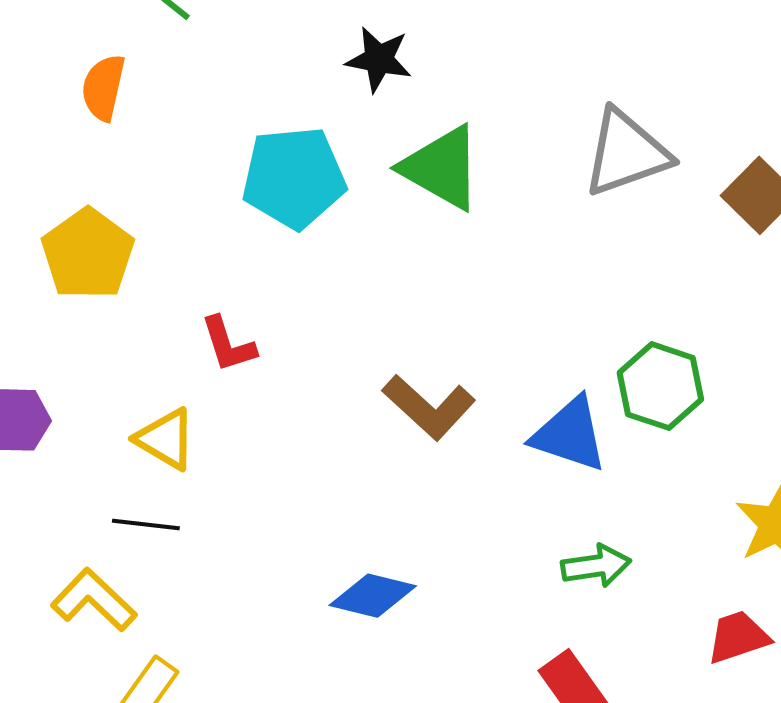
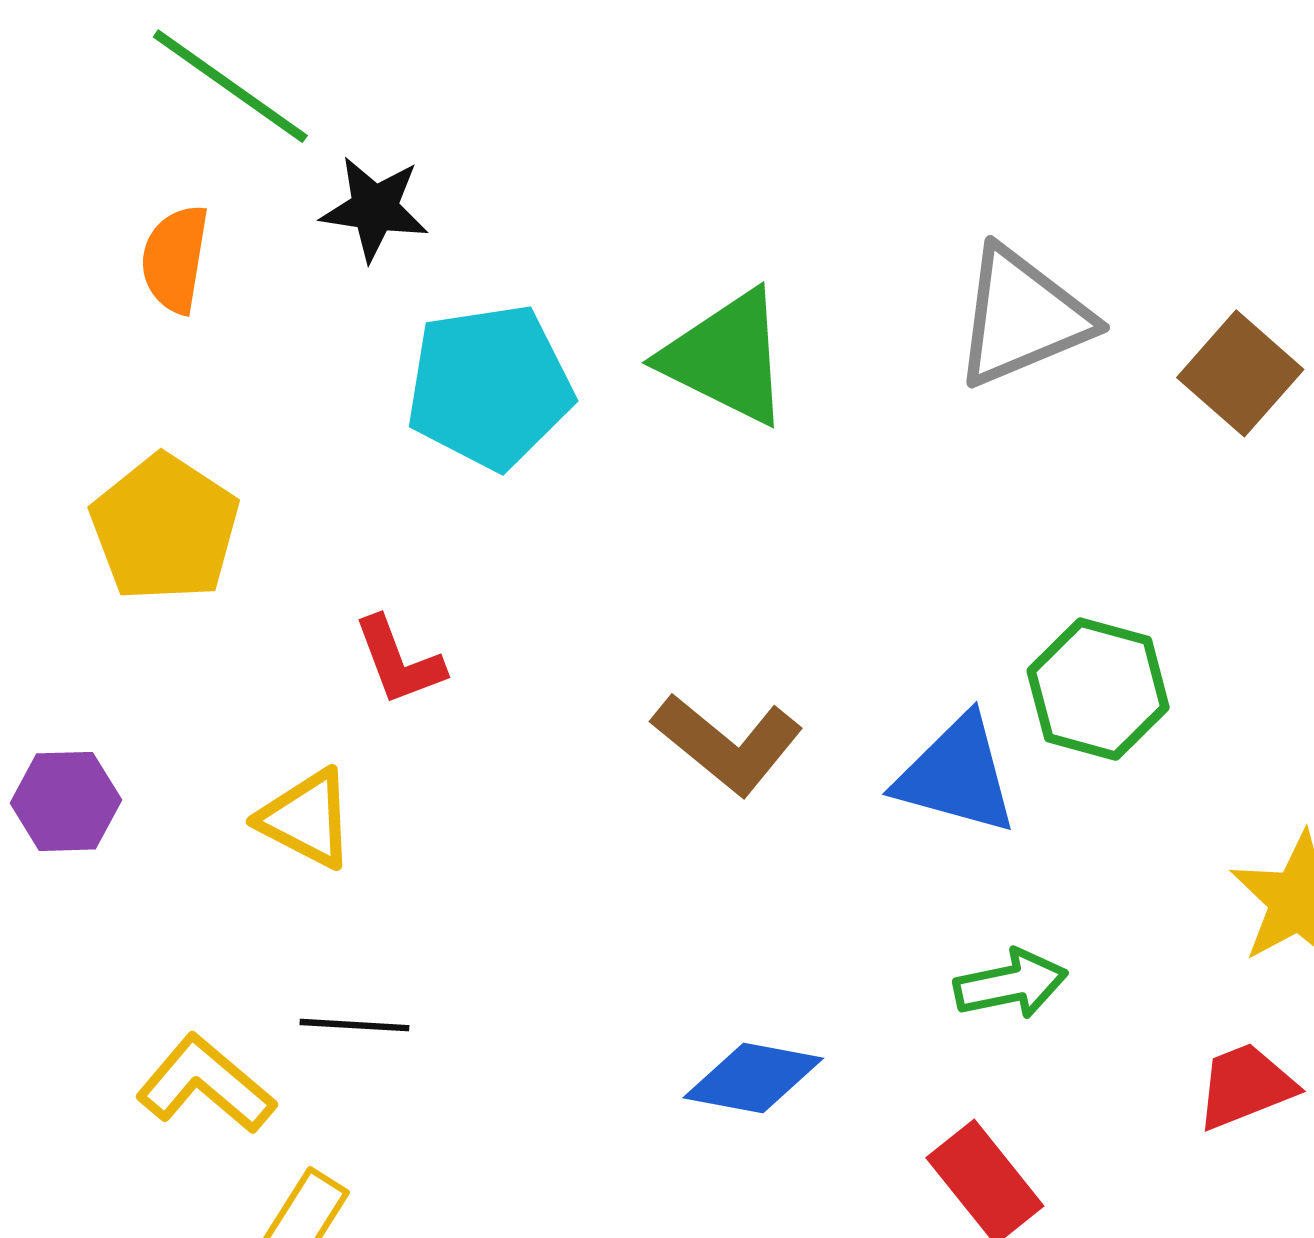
black star: (379, 59) -> (375, 209), moved
black line: (146, 525) -> (354, 1025), moved
blue diamond: (373, 596) -> (753, 1078), moved

